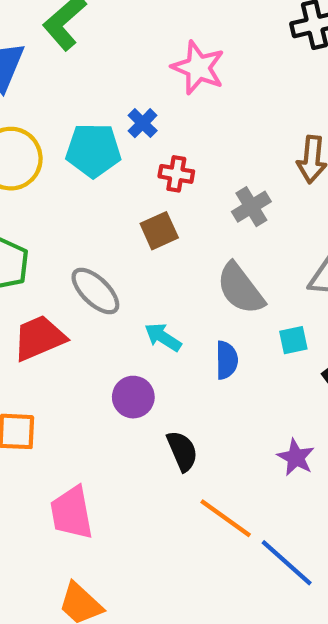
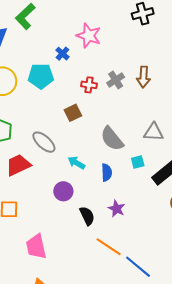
blue cross: (143, 123) -> (62, 54), moved
red cross: (176, 174) -> (89, 85), moved
gray cross: (251, 207) -> (116, 80), moved
purple star: (296, 457) -> (117, 209), moved

